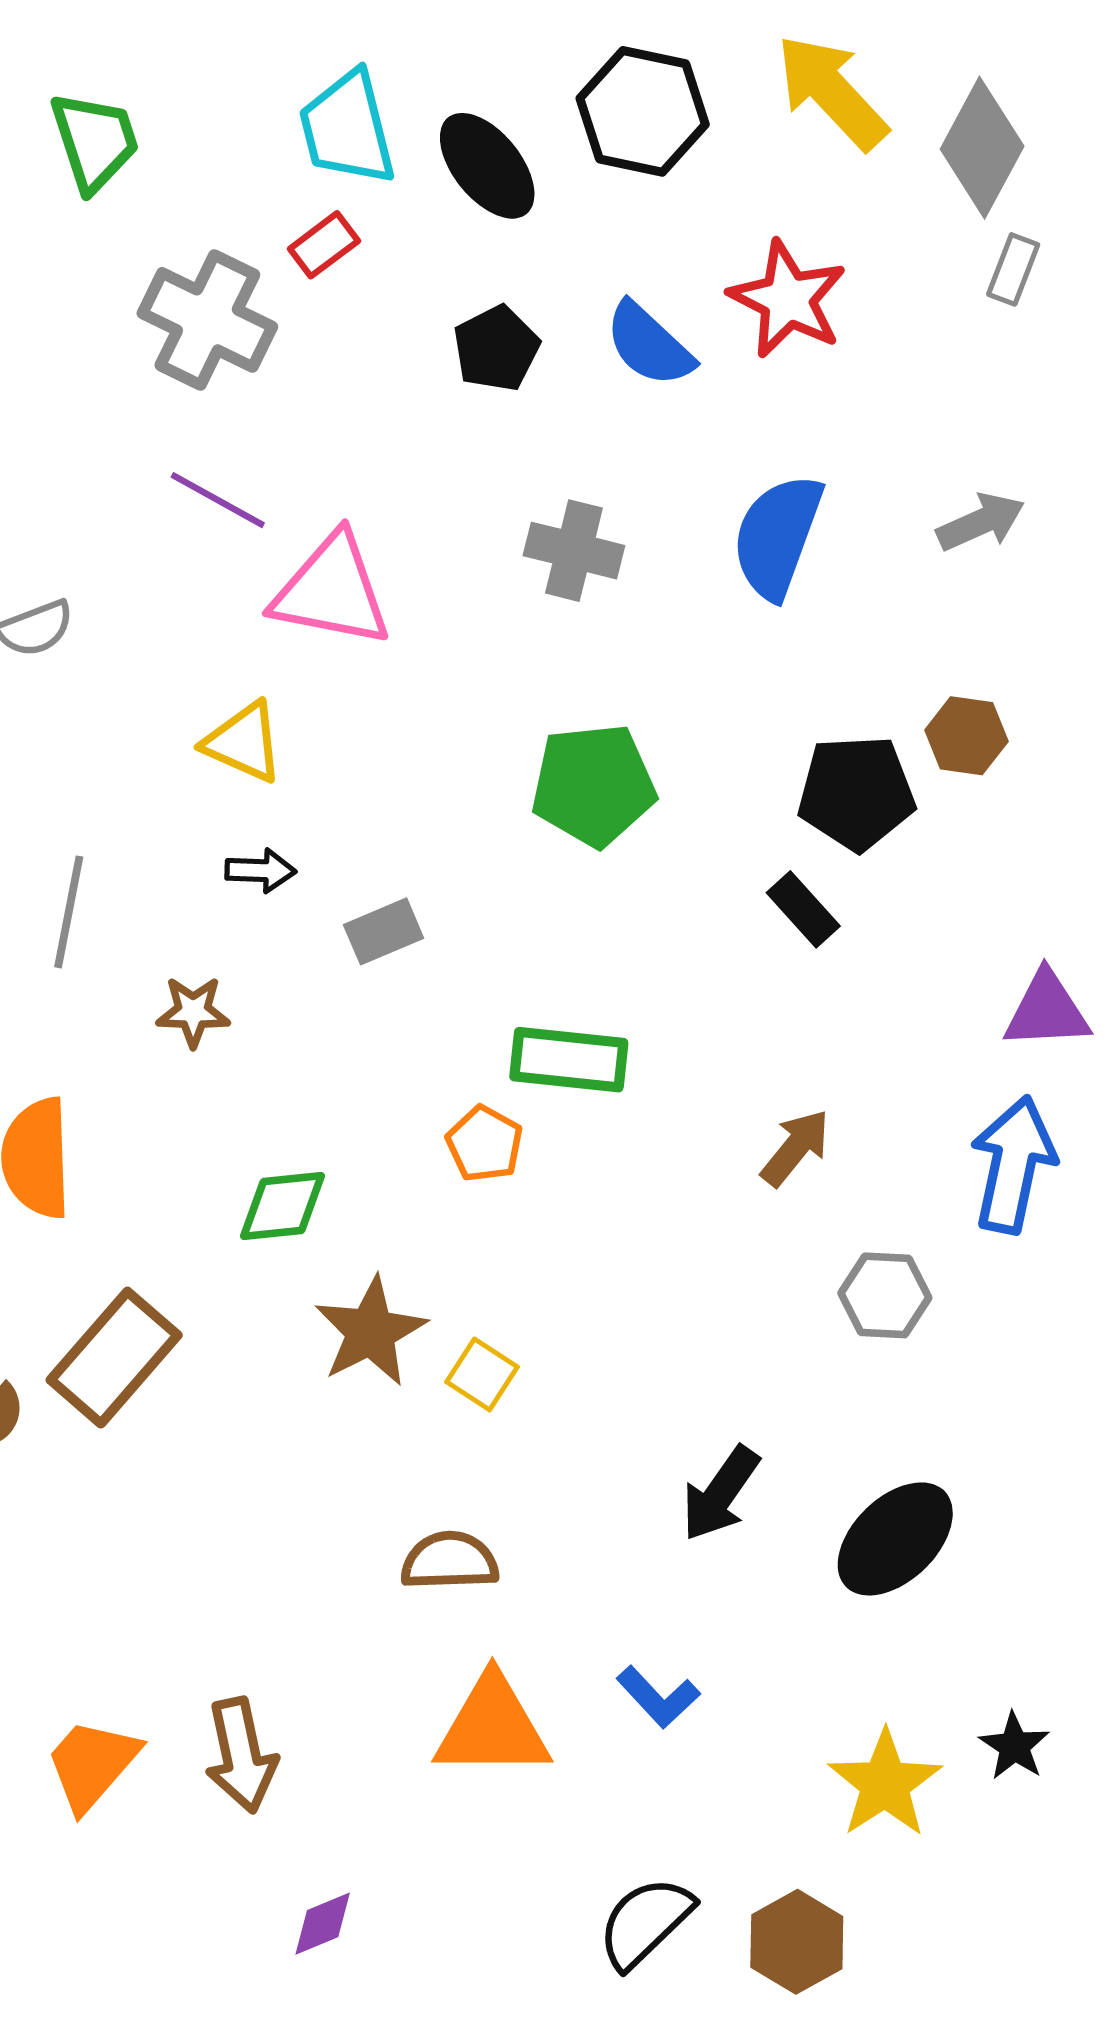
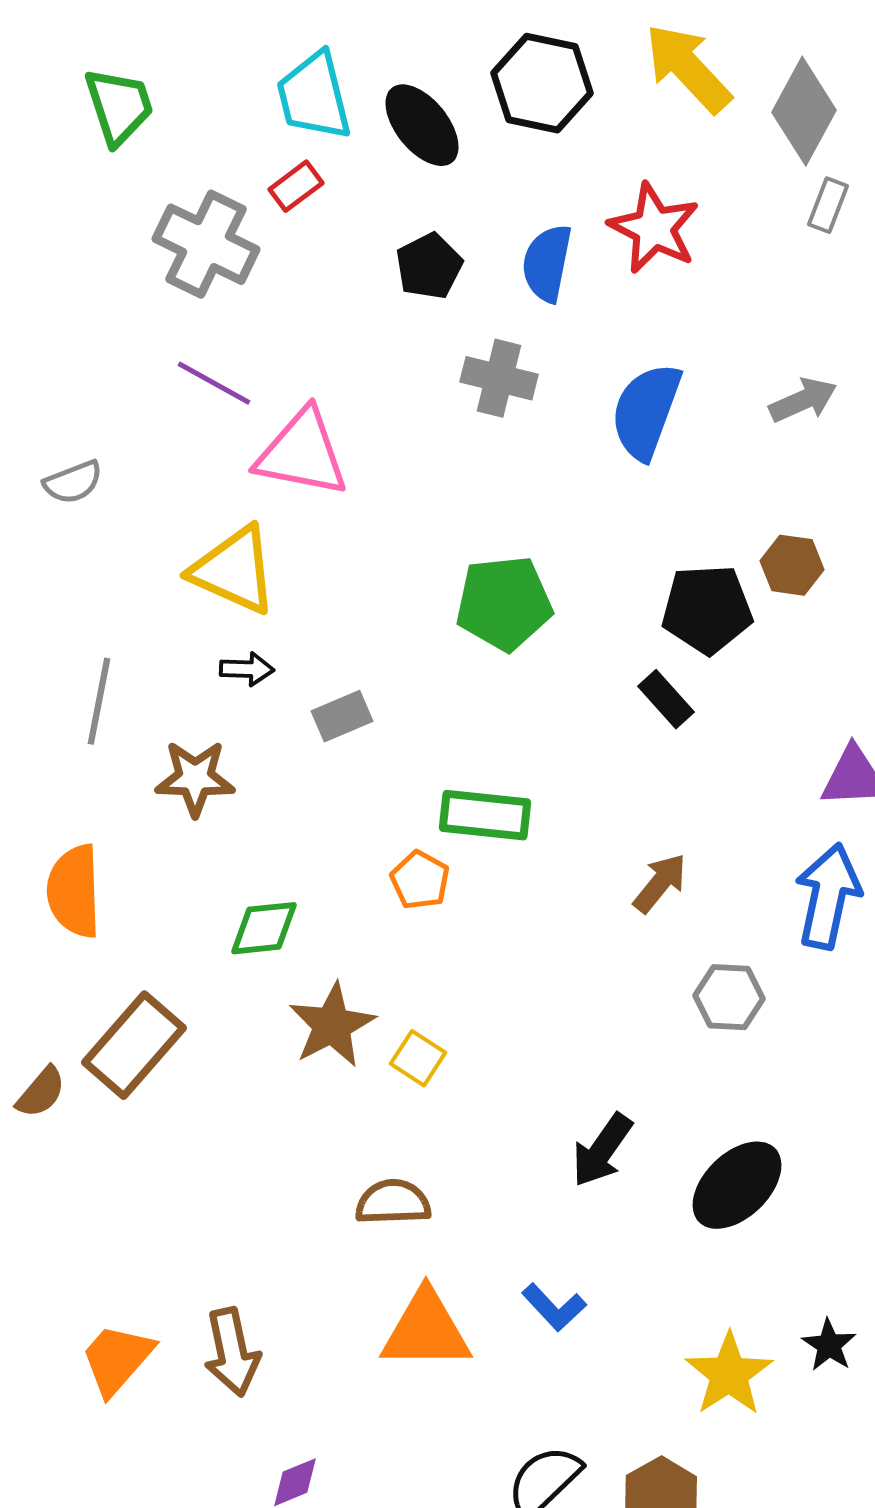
blue semicircle: (649, 345) -> (547, 263), turned 58
gray cross: (574, 551) -> (499, 378), moved
yellow triangle: (244, 742) -> (234, 570), size x1.4
brown star: (193, 1012) -> (195, 778), size x1.4

